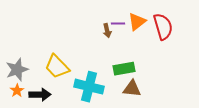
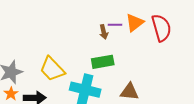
green rectangle: (124, 69) -> (103, 62), moved

